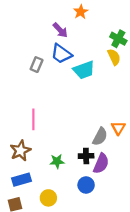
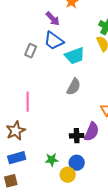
gray semicircle: (100, 137) -> (74, 87), moved
green star: (57, 161) -> (52, 160), moved
purple semicircle: (101, 163) -> (92, 132), moved
yellow circle: (48, 198) -> (68, 175), moved

